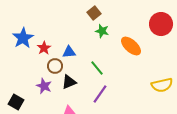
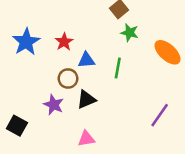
red star: (44, 48) -> (64, 42), moved
green line: (97, 68) -> (118, 68), moved, turned 49
purple line: (100, 94) -> (160, 115), moved

